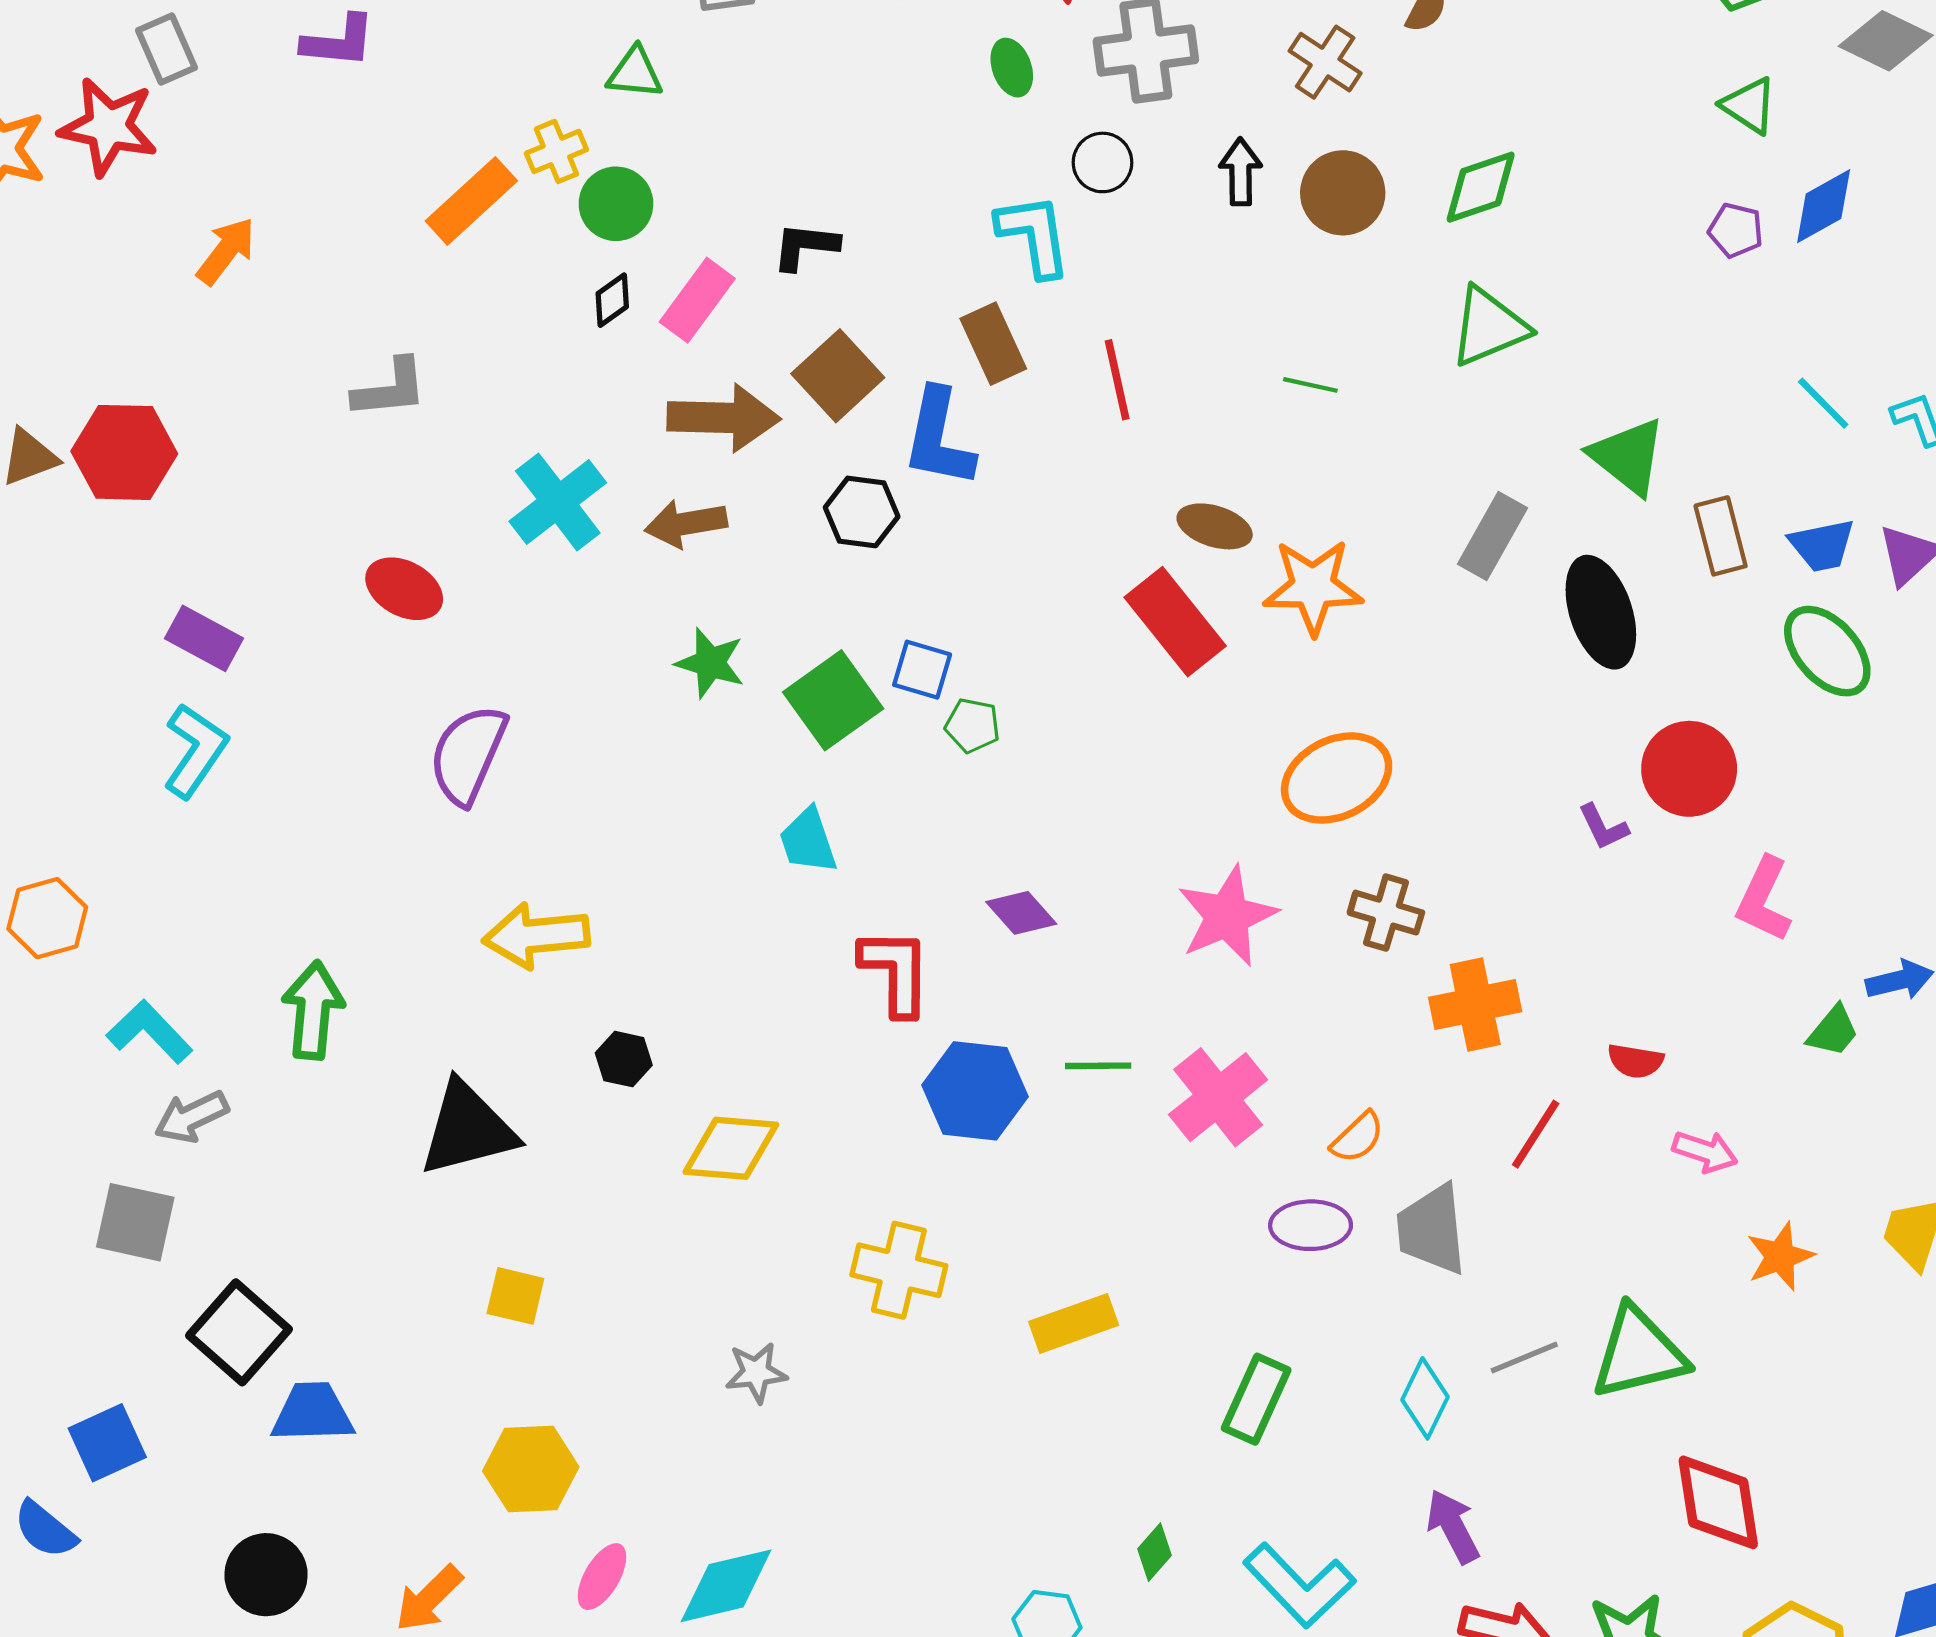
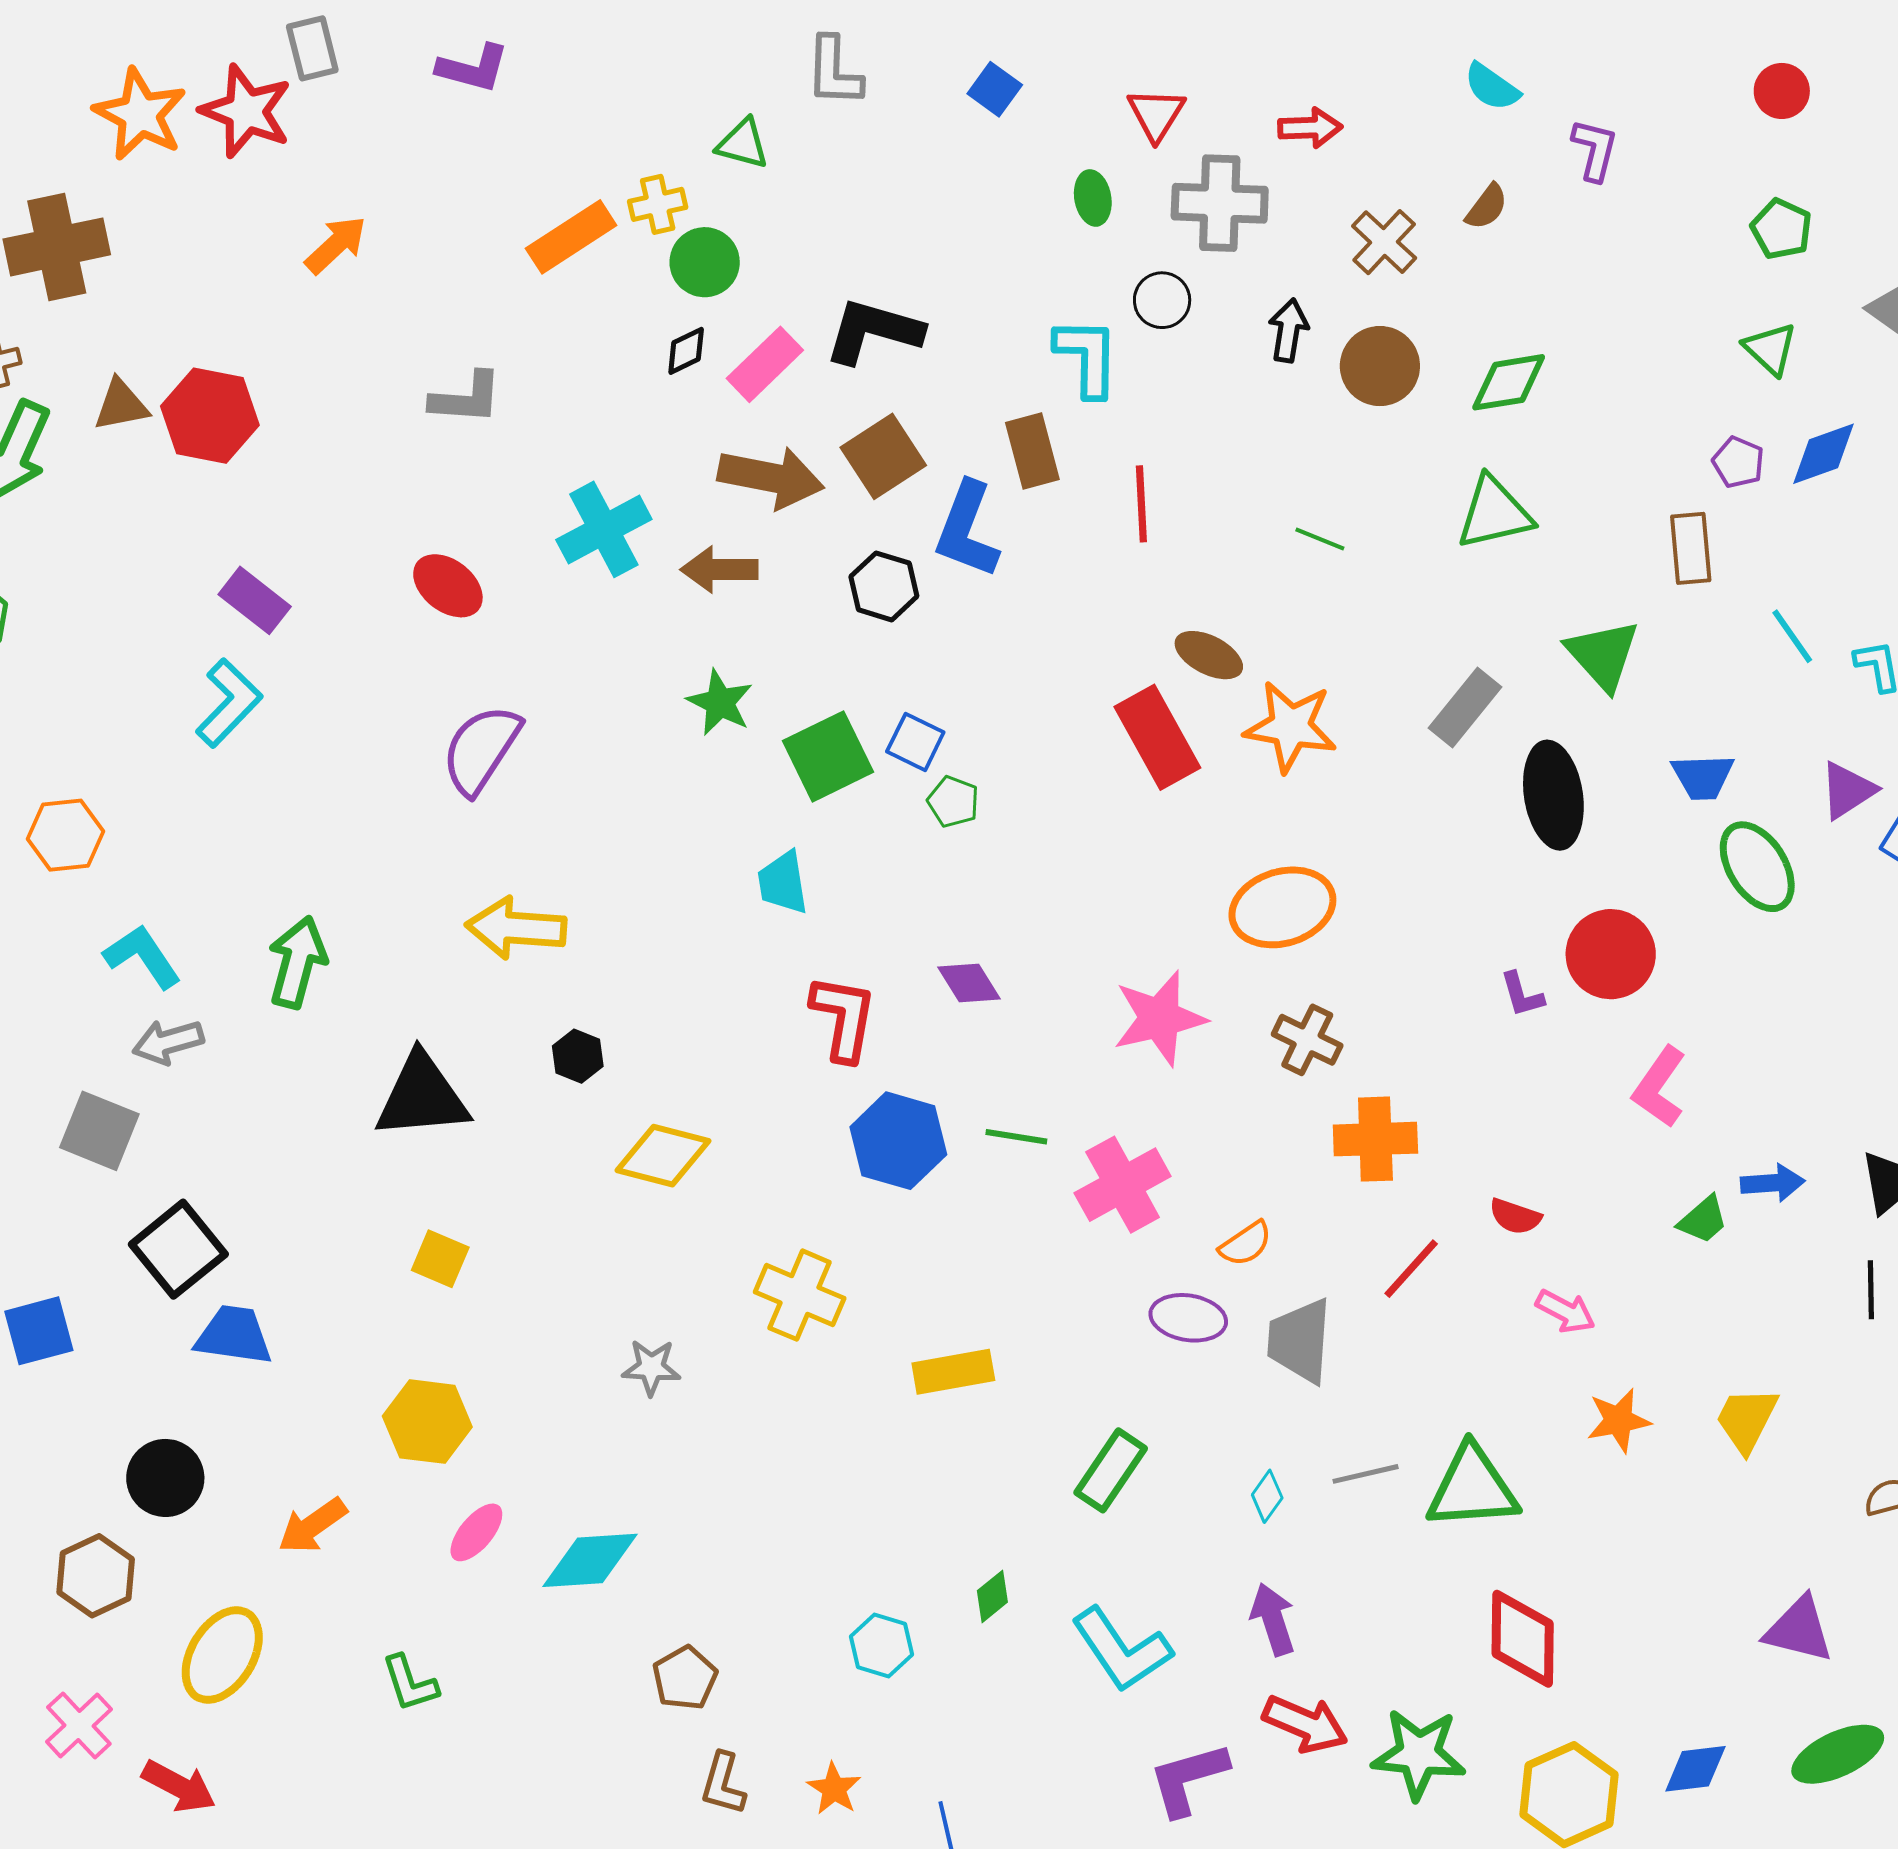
black L-shape: (805, 246) -> (873, 331), size x1.5
brown rectangle: (1721, 536) -> (1691, 548), moved
blue trapezoid: (1822, 545) -> (1703, 777), moved
cyan diamond: (1425, 1398) -> (1267, 1496), size x0.7

